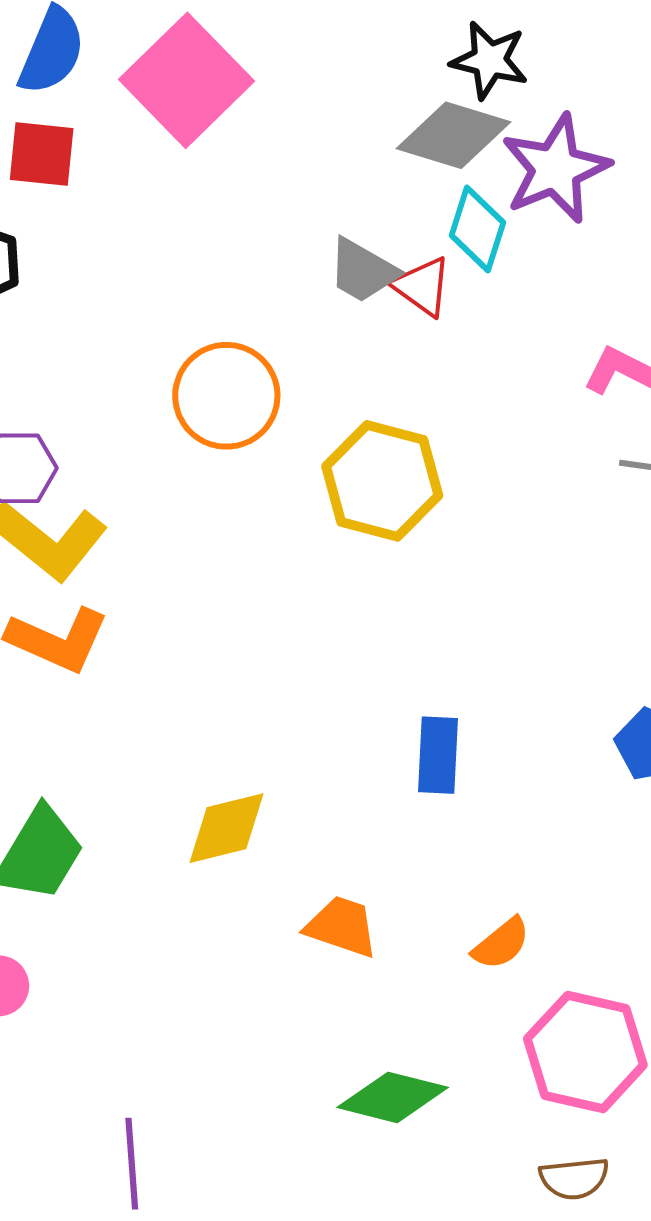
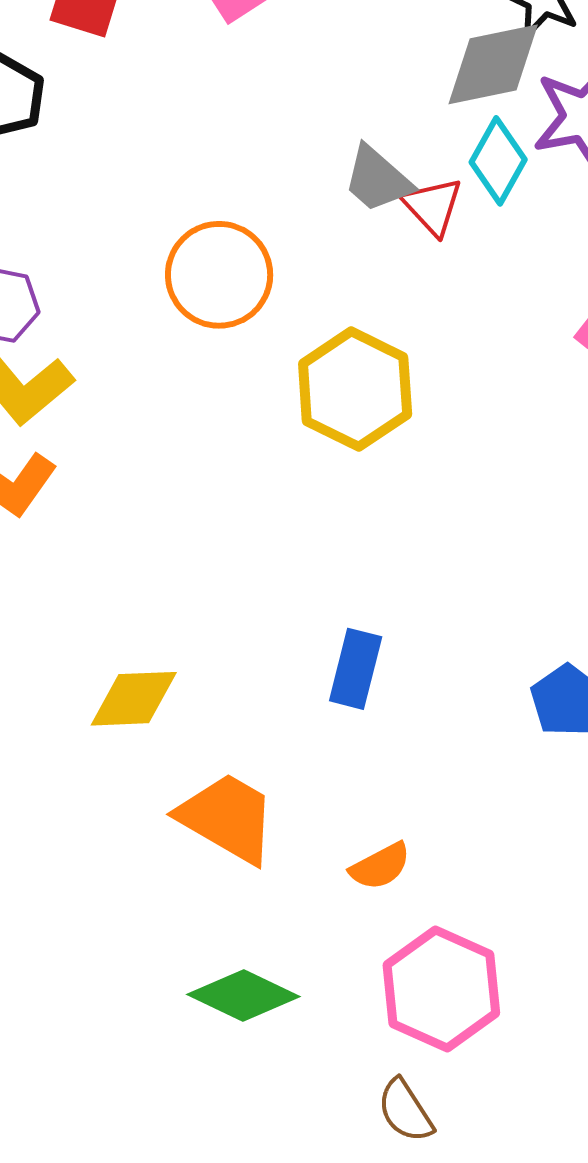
gray diamond: (453, 135) -> (493, 64), turned -40
orange trapezoid: (342, 926) -> (227, 818), size x1.4
brown semicircle: (574, 1178) -> (405, 1111), turned 52

